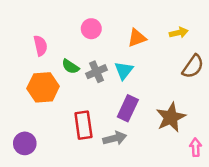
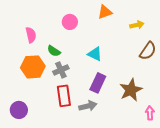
orange triangle: (137, 38) -> (105, 12), moved
cyan triangle: (124, 70) -> (95, 54), turned -42
gray cross: (96, 72) -> (61, 70), moved

